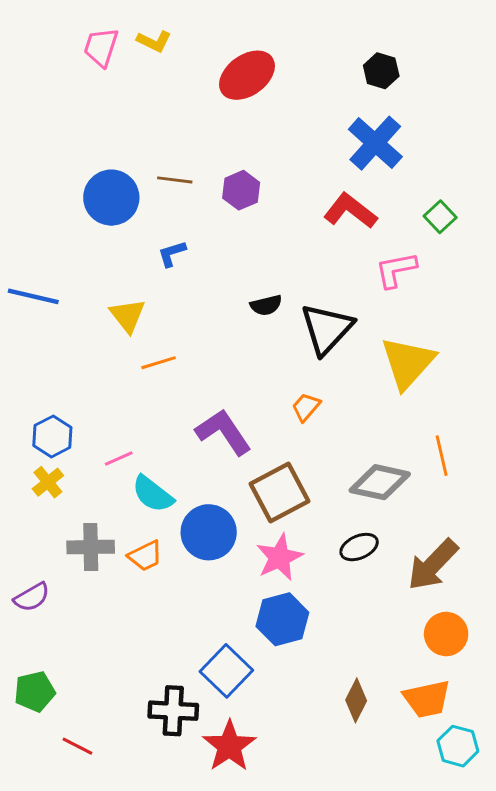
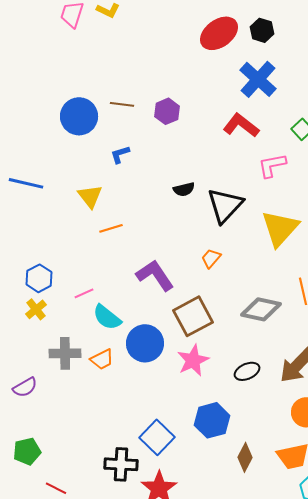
red ellipse: (247, 75) -> (219, 33), moved
black ellipse: (359, 547) -> (247, 371), moved
blue hexagon: (282, 619) -> (212, 420), moved

